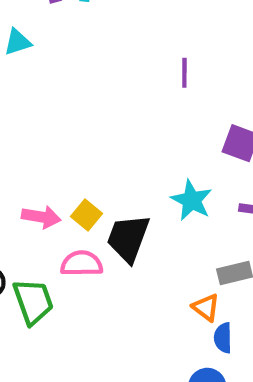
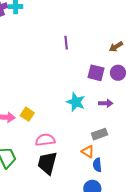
black trapezoid: (128, 238) -> (47, 163), moved
pink semicircle: (82, 264) -> (45, 140), moved

